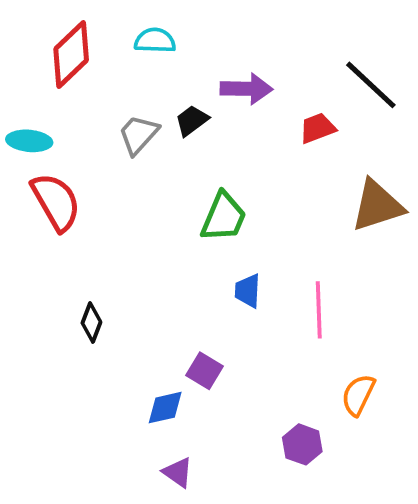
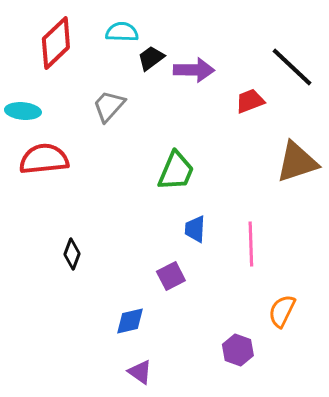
black trapezoid: (192, 121) -> (151, 58), moved
red semicircle: (56, 202) -> (44, 159), turned -66
purple square: (204, 371) -> (171, 276), moved, turned 32

